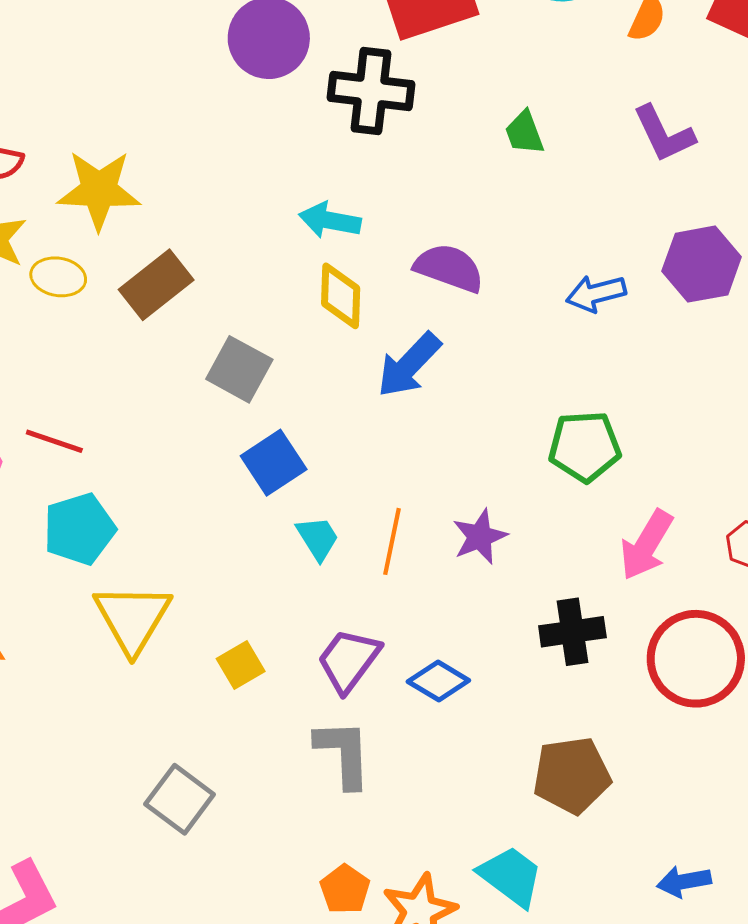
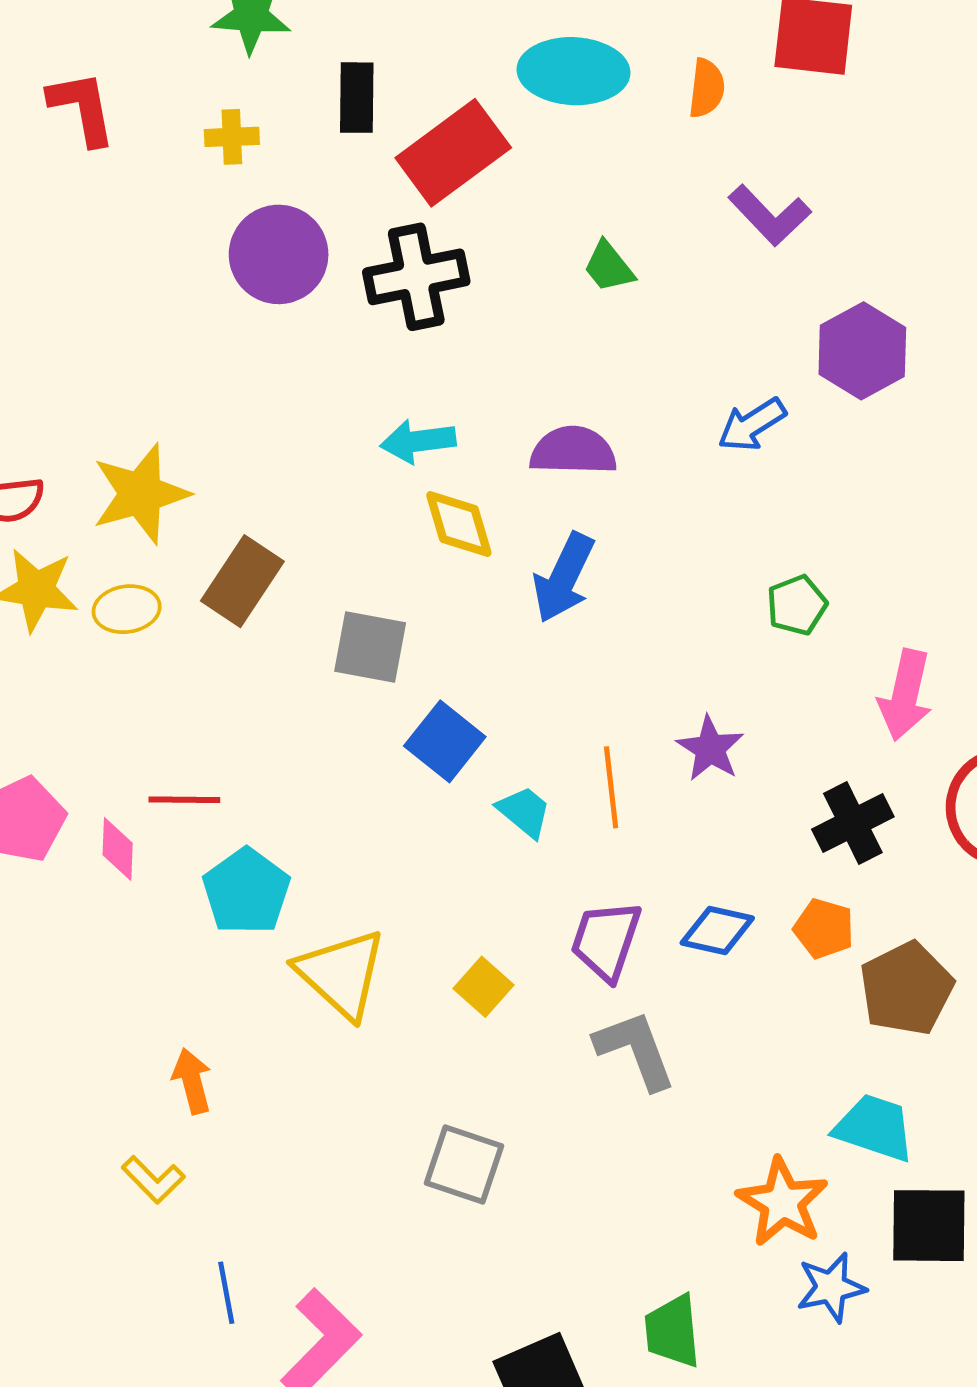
green pentagon: (585, 446) -> (797, 605), size x0.7
orange pentagon: (345, 889) -> (824, 929), moved

